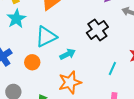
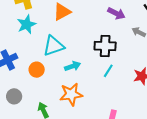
black cross: (97, 30) -> (105, 46), turned 30
cyan line: (112, 69) -> (108, 71), moved

